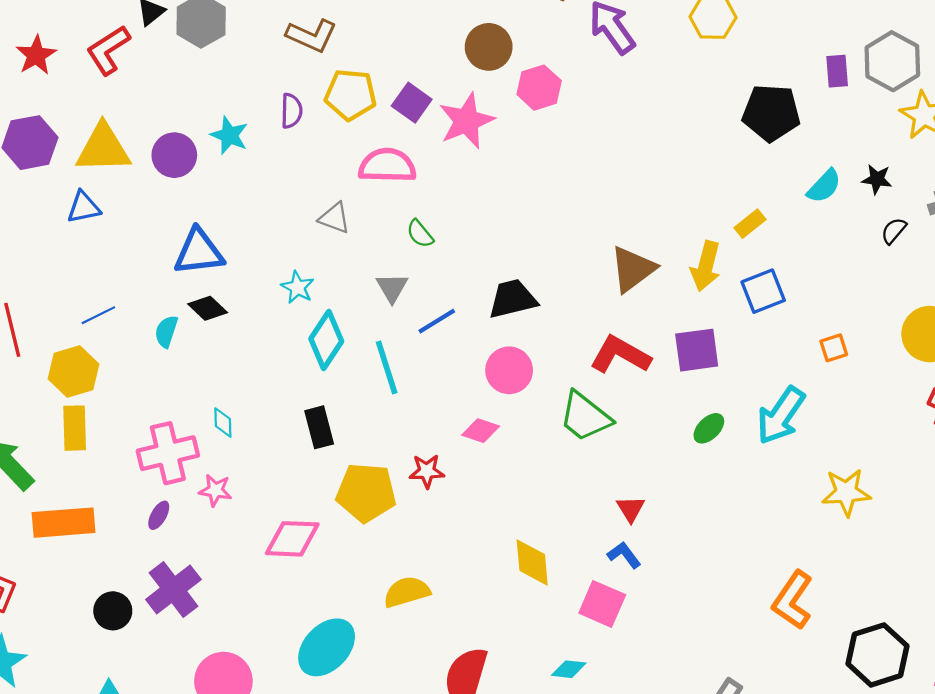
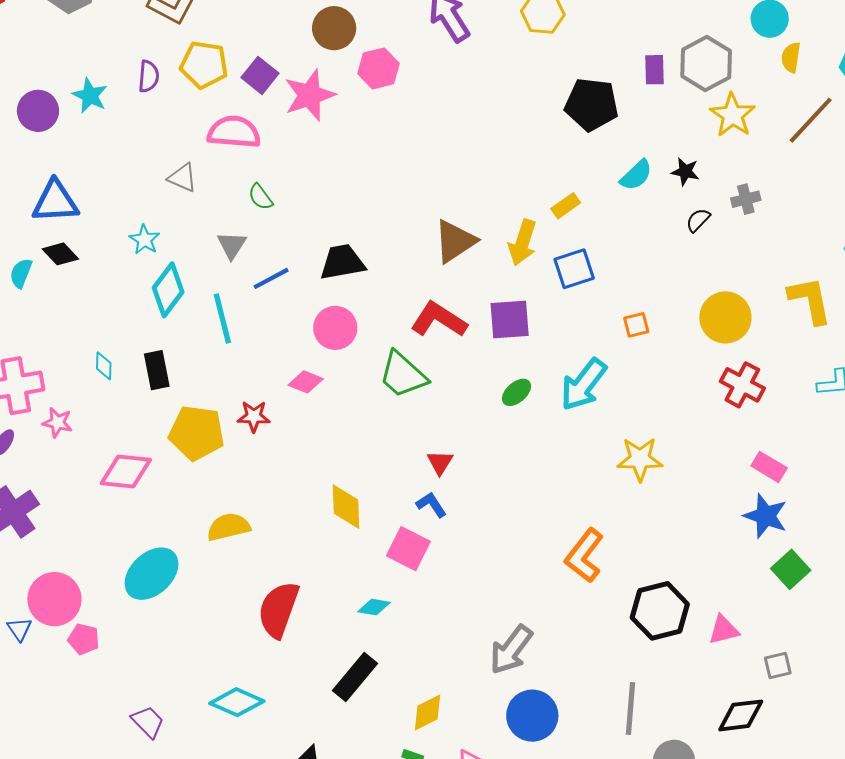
cyan diamond: (223, 423) -> (104, 366), moved

